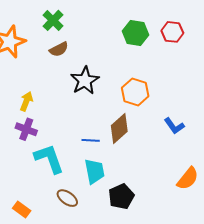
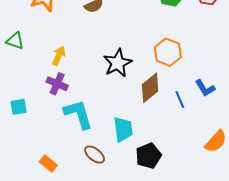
black star: (85, 81) -> (118, 63), moved
blue line: (91, 140) -> (180, 99), moved, turned 60

